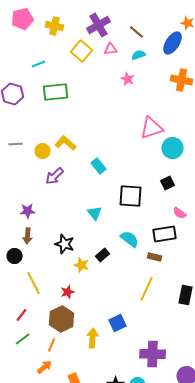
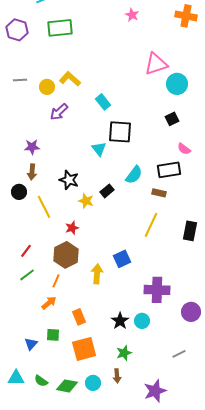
black square: (131, 196) -> (120, 132), moved
cyan semicircle: (130, 239) -> (134, 175), turned 90
yellow line: (34, 283) -> (44, 207), moved

